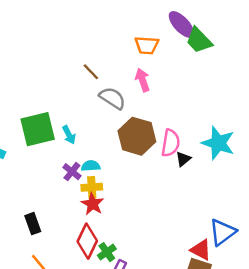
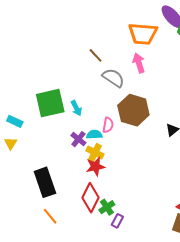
orange trapezoid: (147, 45) -> (143, 34), size x1.4
pink semicircle: (171, 143) -> (108, 125), moved, size x0.7
yellow cross: (92, 187) -> (95, 153), turned 30
red star: (93, 204) -> (95, 167), turned 30
black rectangle: (33, 224) -> (45, 182), size x1.6

